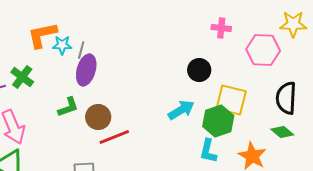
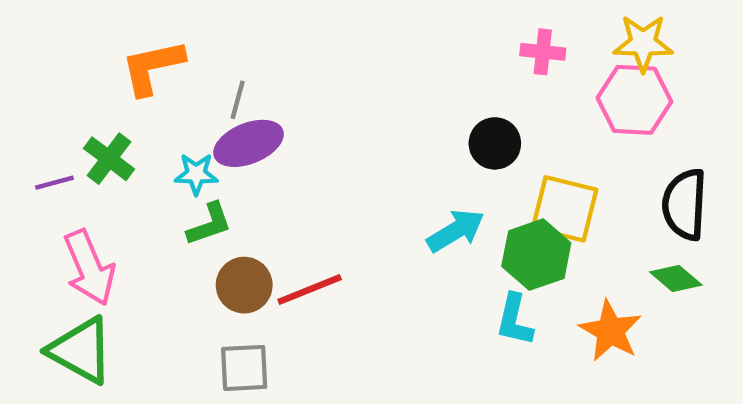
yellow star: (293, 24) -> (643, 43), moved
cyan star: (62, 45) -> (196, 174), moved
purple ellipse: (86, 70) -> (249, 143), turned 52
brown circle: (98, 117) -> (244, 285), moved

